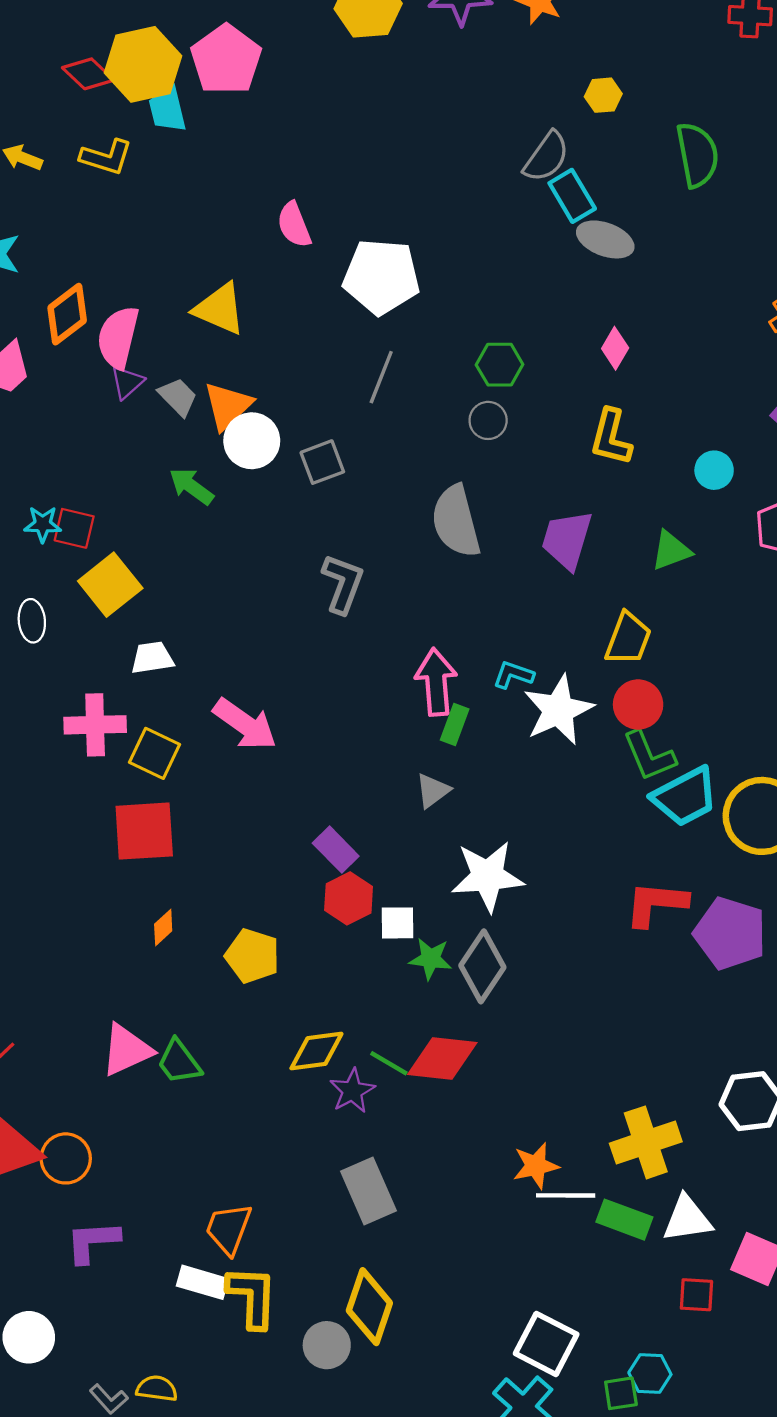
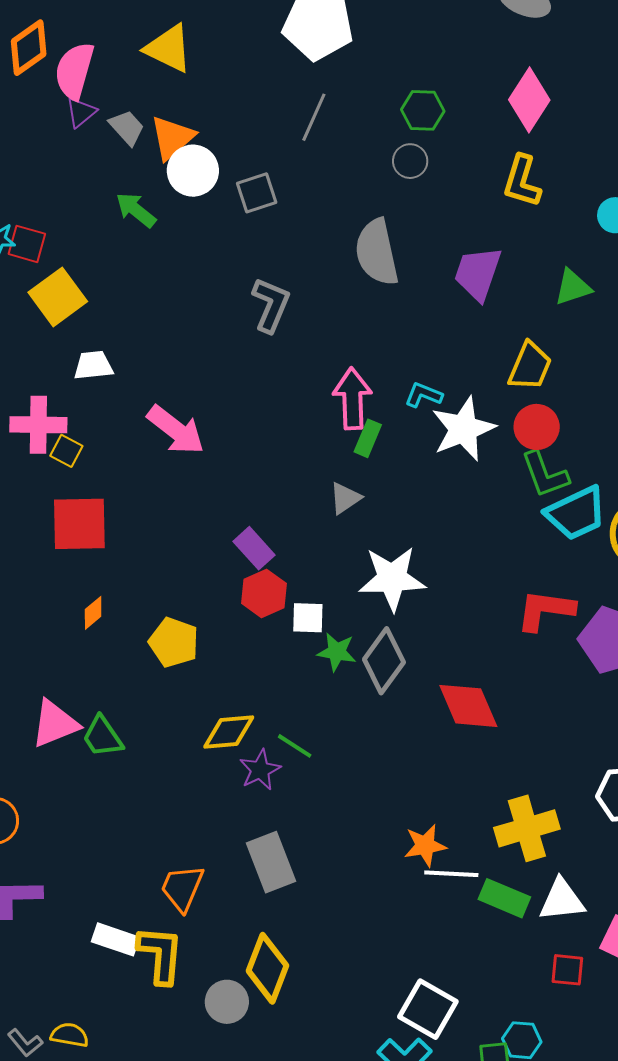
pink diamond: (615, 348) -> (529, 100), size x1.6
yellow square: (154, 753) -> (66, 451), moved, size x0.7
red diamond: (442, 1058) -> (468, 706), moved, turned 58
orange trapezoid: (229, 1229) -> (182, 888), moved

